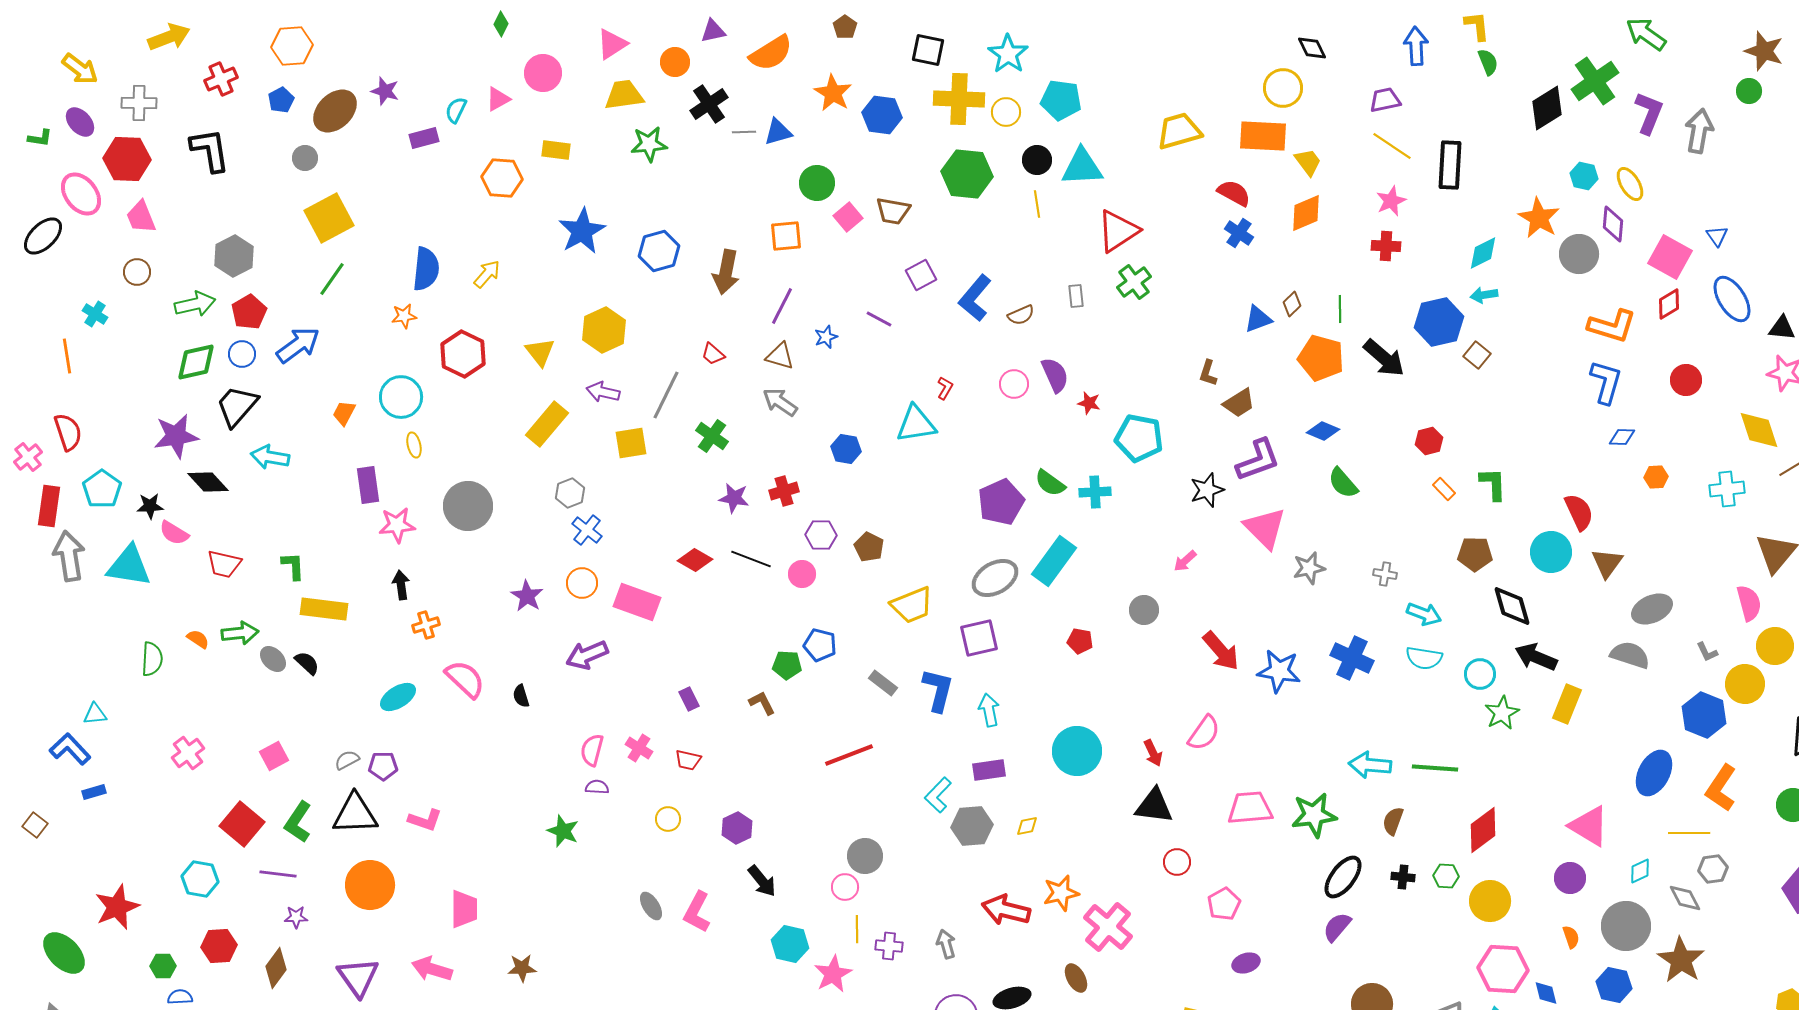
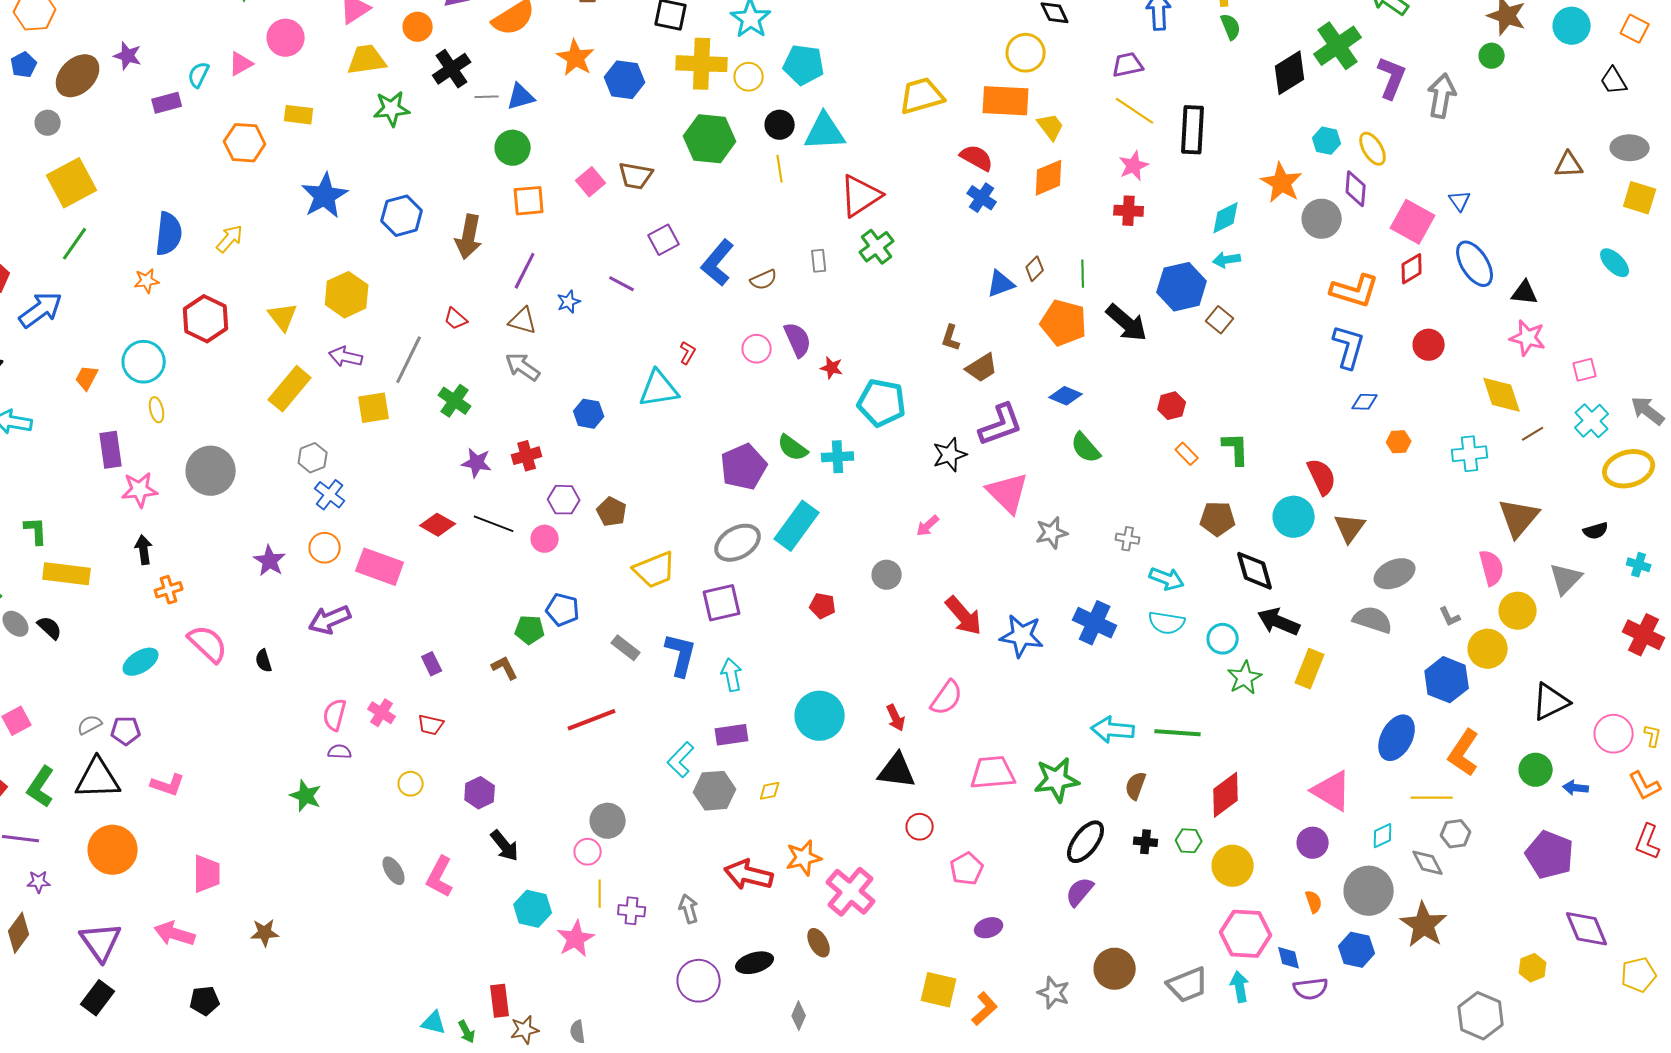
green circle: (817, 183) -> (513, 148), moved

